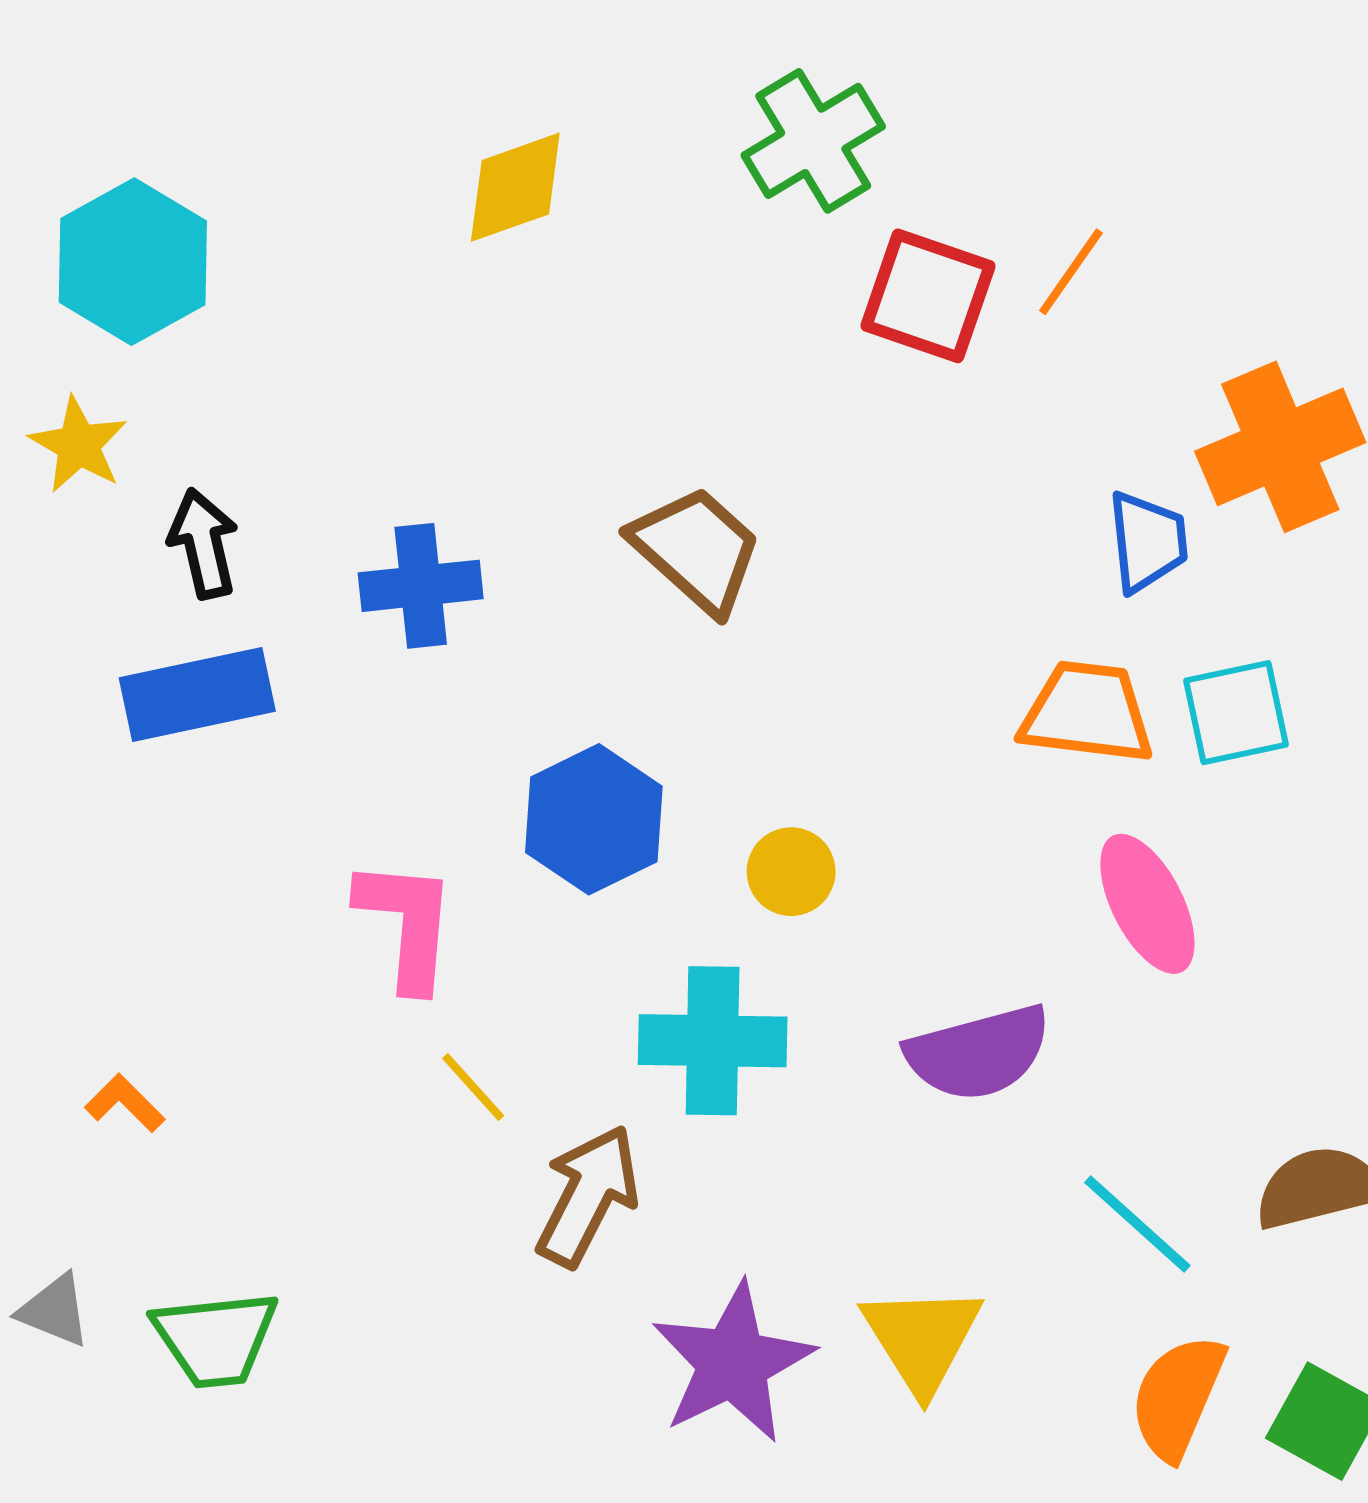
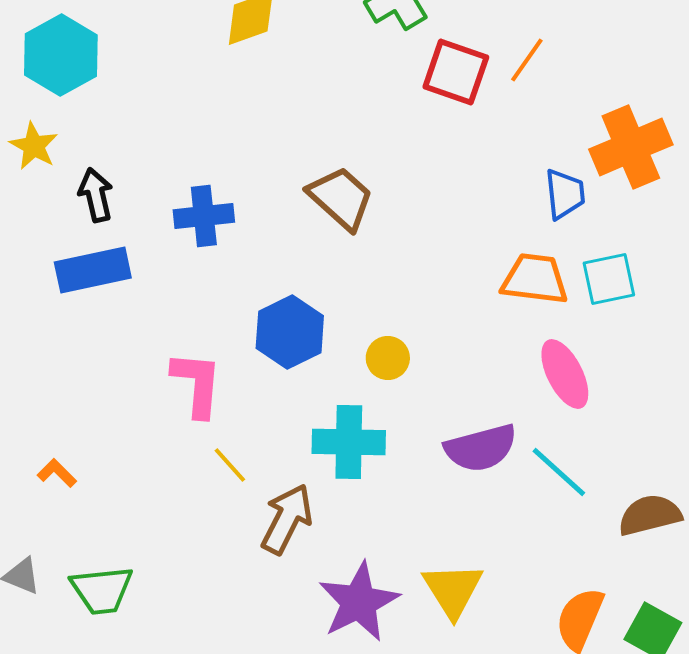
cyan line: (1137, 1224) -> (559, 472), moved

